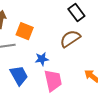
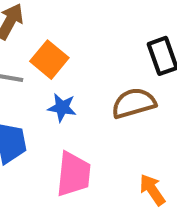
blue star: (42, 59) -> (62, 108), moved

